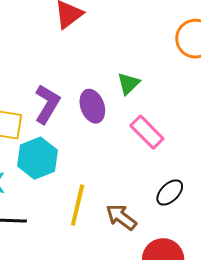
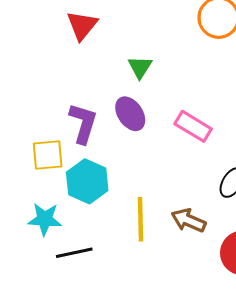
green triangle: (128, 84) -> (140, 67), moved

